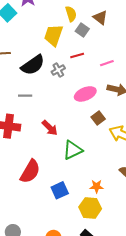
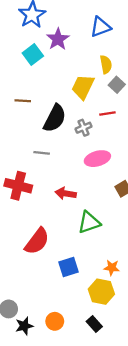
black semicircle: (33, 65) -> (55, 118), turned -35
pink ellipse: (85, 94) -> (97, 159), moved
red arrow: (50, 128) -> (66, 193), turned 138

